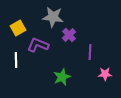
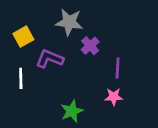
pink star: (105, 74) -> (114, 97), moved
green star: (62, 77) -> (72, 111), moved

